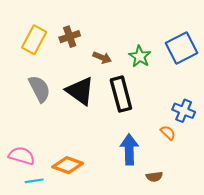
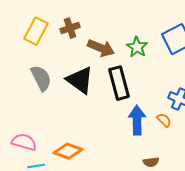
brown arrow: (102, 57) -> (101, 48), size x1.5
blue arrow: (129, 149) -> (137, 120), moved

